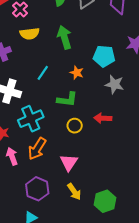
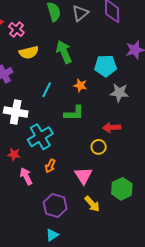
yellow circle: (75, 126) -> (99, 147), moved
orange arrow: (37, 149) -> (50, 166), size x0.6
green hexagon: (105, 201) -> (122, 189), moved

